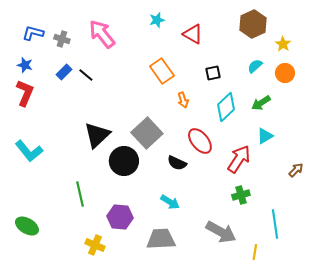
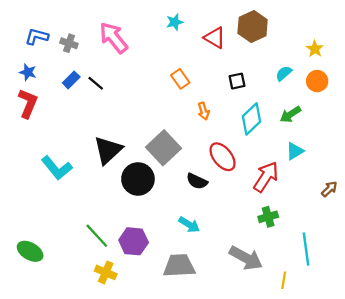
brown hexagon: (253, 24) -> (253, 27), moved
orange rectangle: (162, 71) -> (180, 79), size x0.7
cyan L-shape: (29, 151) -> (57, 168), moved
green line: (80, 194) -> (97, 236), moved, turned -30

